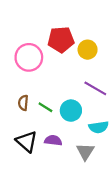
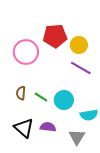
purple line: (95, 88) -> (81, 68), moved

